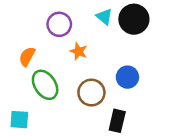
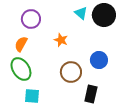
purple circle: (59, 24) -> (31, 19), moved
green ellipse: (45, 85) -> (21, 69), moved
cyan square: (19, 120) -> (32, 96), moved

